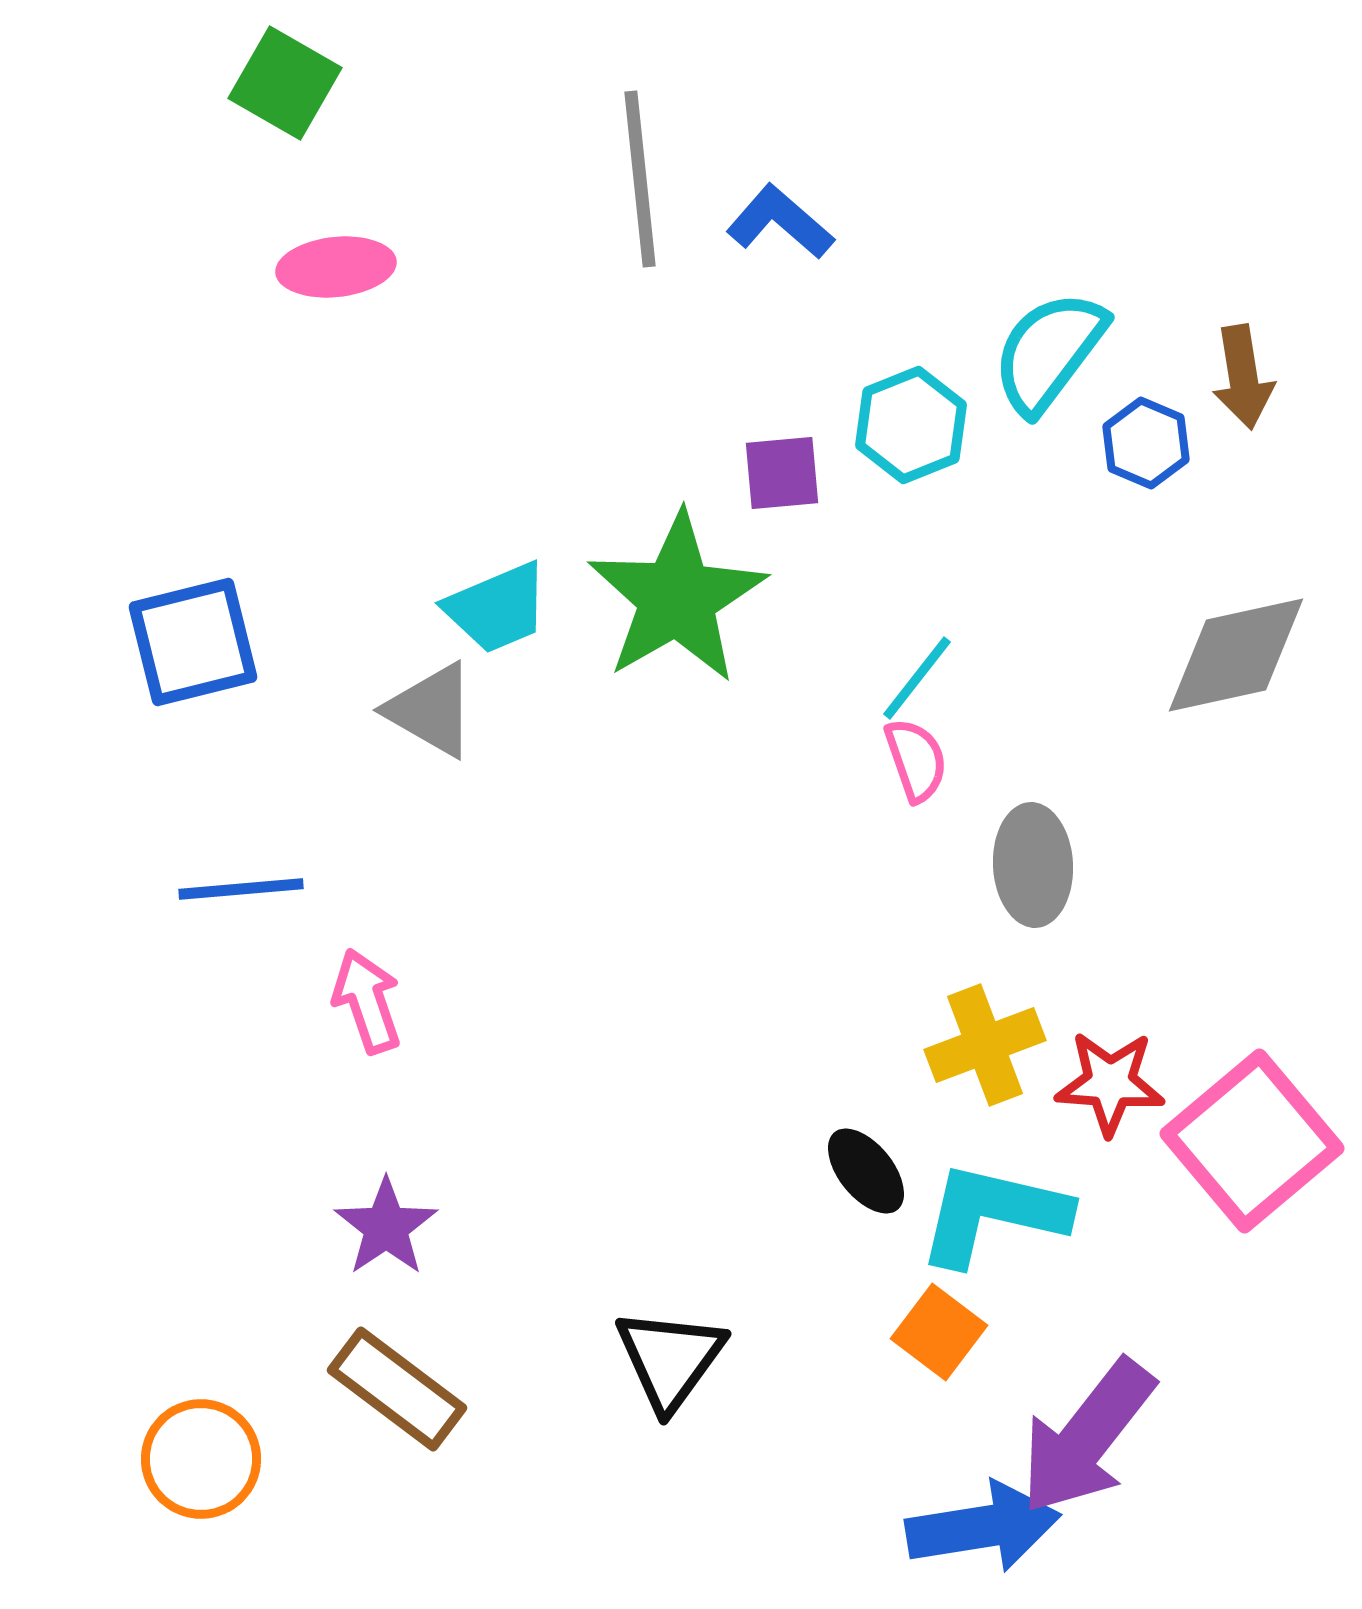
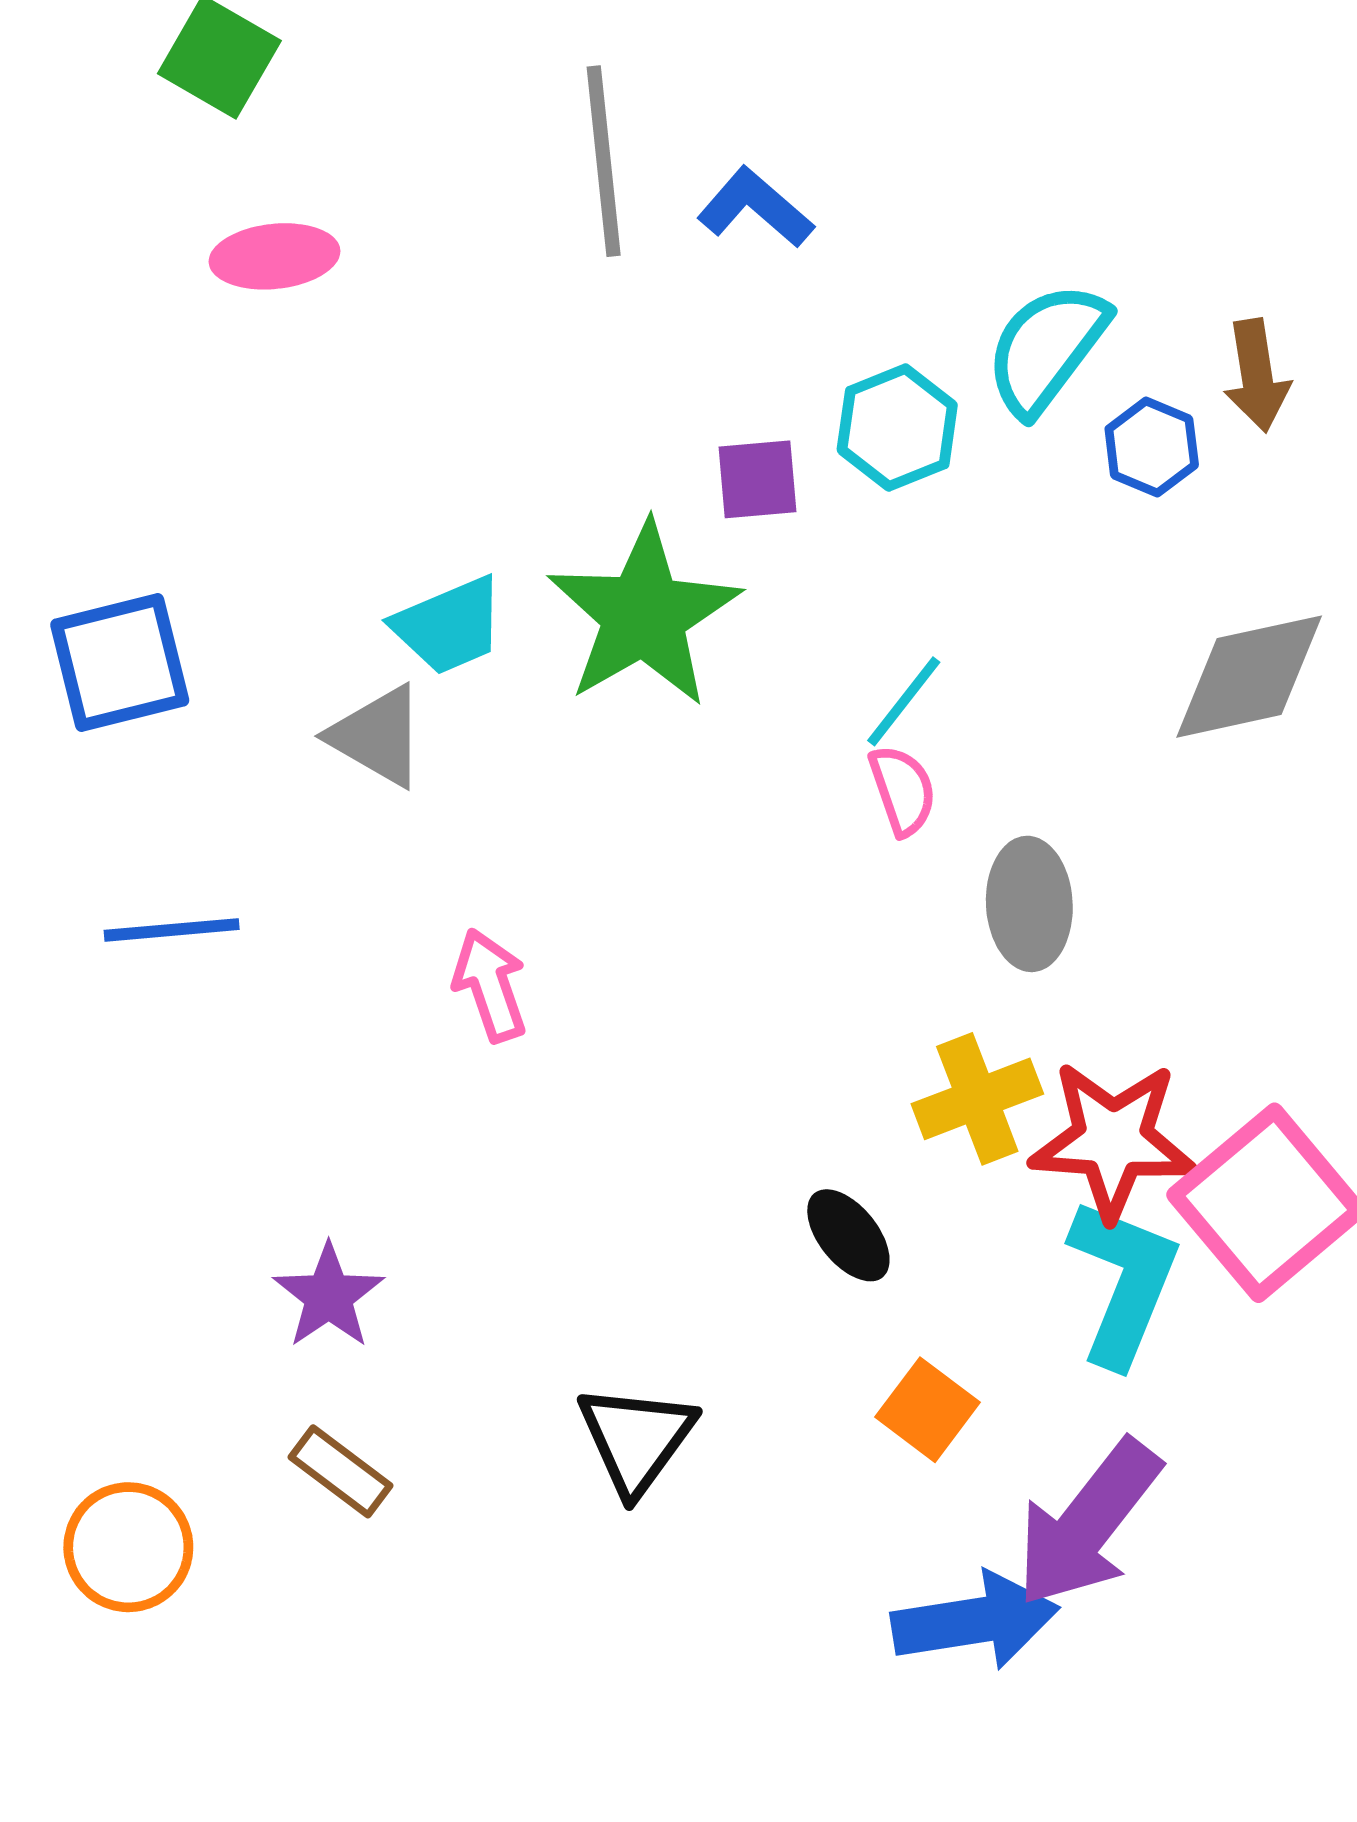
pink arrow: (367, 1001) -> (490, 985), moved
red star: (1110, 1083) -> (1113, 1140), size x1.4
cyan L-shape: (993, 1214) -> (1124, 1282), moved, turned 99
brown rectangle: (397, 1389) -> (341, 1471), size x0.7

